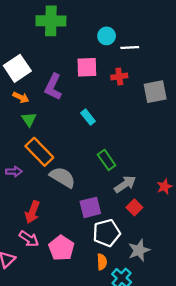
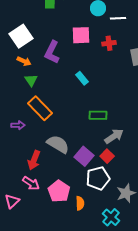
green rectangle: (107, 160) -> (98, 115), turned -54
gray semicircle: (63, 177) -> (58, 144), moved
purple square: (90, 207) -> (84, 156), turned -36
red square: (134, 207) -> (107, 156), moved
orange semicircle: (102, 262) -> (80, 203), moved

